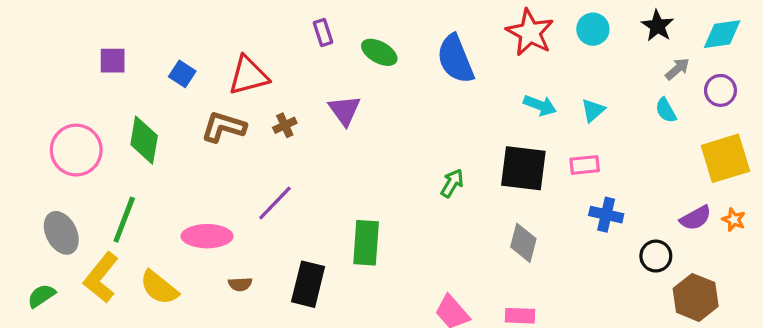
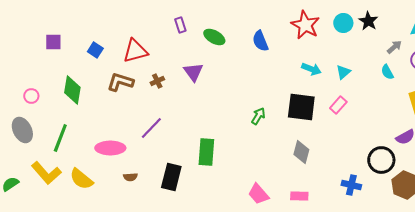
black star: (658, 26) -> (368, 21), moved
blue semicircle: (455, 59) -> (260, 41), size x0.7
pink circle: (76, 150) -> (31, 96), size x0.5
pink rectangle: (585, 165) -> (338, 105), turned -42
blue cross: (606, 215) -> (351, 185), moved
gray ellipse: (61, 233) -> (22, 130), moved
black circle: (656, 256) -> (381, 160), size x1.4
yellow L-shape: (101, 278) -> (46, 173), turned -80

